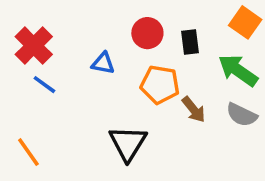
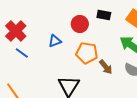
black rectangle: (190, 42) -> (104, 15), moved, turned -72
blue triangle: (103, 63) -> (55, 41), turned -32

